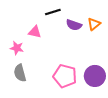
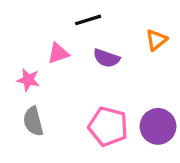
purple semicircle: (74, 25) -> (106, 58), moved
pink triangle: (35, 32) -> (58, 53), turned -32

